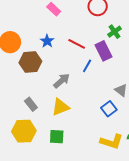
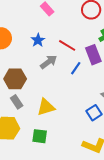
brown hexagon: (30, 62) -> (15, 79), moved
gray arrow: (62, 81) -> (49, 62), moved

